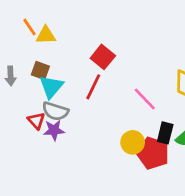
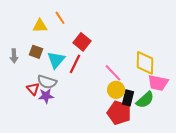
orange line: (30, 27) -> (60, 18), moved
cyan triangle: (51, 87) -> (56, 60), moved
yellow circle: (133, 142) -> (116, 90), moved

